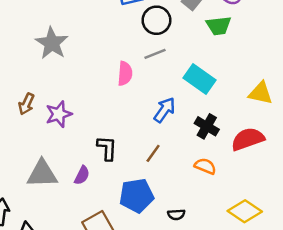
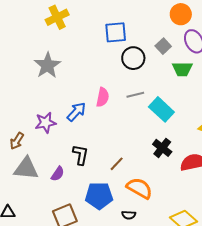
gray line: (155, 54) -> (135, 95), moved
brown arrow: (26, 104) -> (17, 141), moved
blue arrow: (165, 110) -> (76, 112), moved
orange semicircle: (205, 166) -> (139, 188), moved, size x1.5

